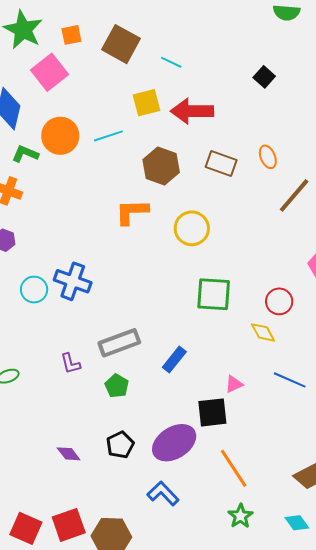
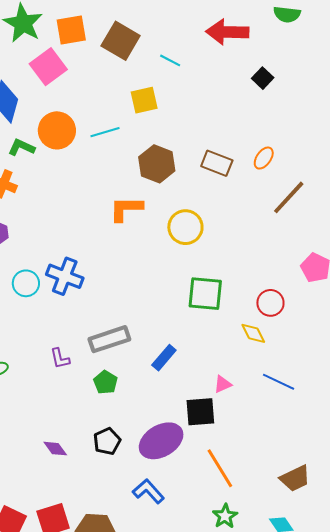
orange square: (71, 35) -> (71, 30), size x1.5
red arrow: (192, 111) -> (227, 32), moved
orange ellipse: (268, 157) -> (264, 158), turned 55

